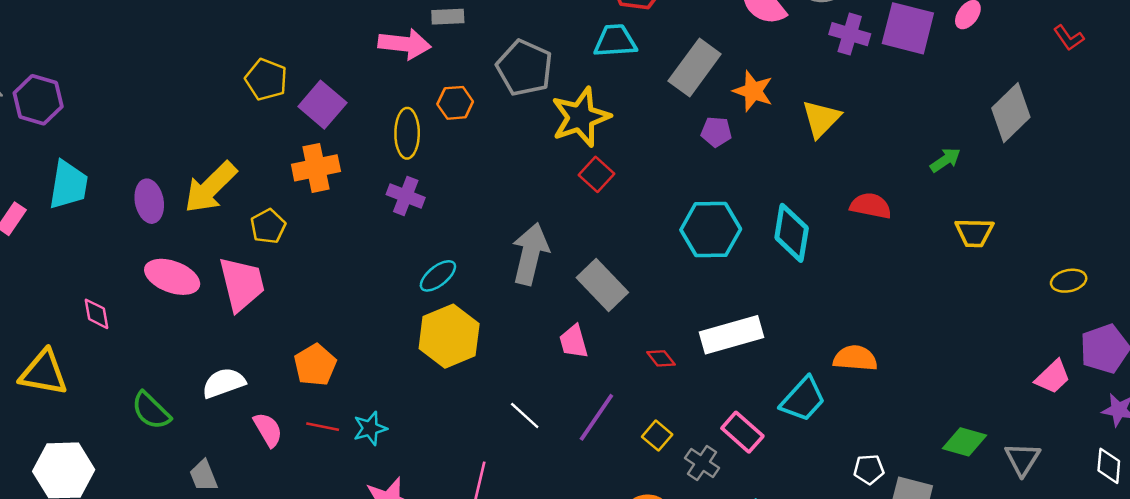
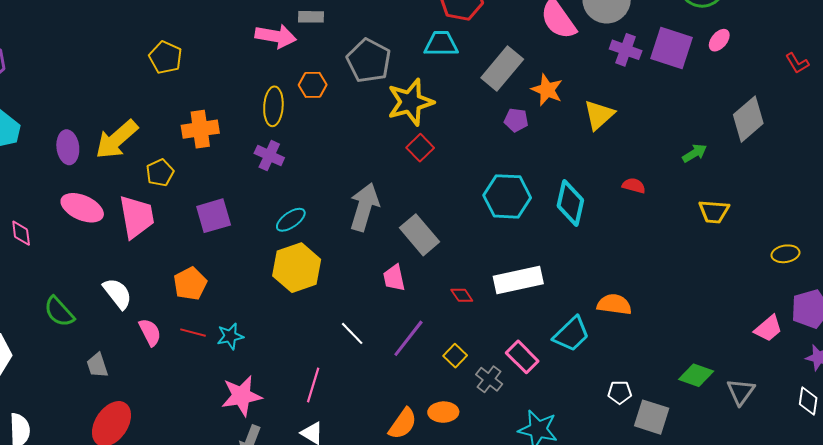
purple square: (322, 105) -> (214, 216), moved, turned 30
red semicircle: (871, 206) -> (634, 186), size x0.7
white semicircle: (224, 383) -> (117, 293), turned 68

